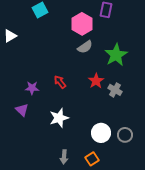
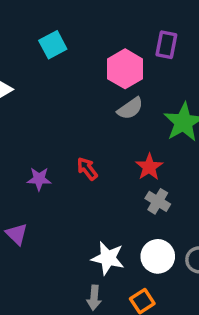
gray cross: (115, 90) -> (158, 201), moved
purple triangle: (22, 110) -> (17, 234), moved
white star: (59, 118) -> (108, 258), moved, turned 30

